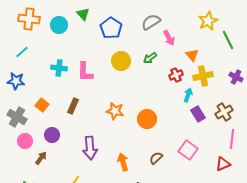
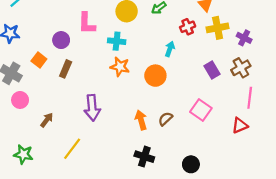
cyan cross: (59, 68) -> (117, 41), moved
purple cross: (236, 77) -> (244, 38), moved
cyan arrow: (188, 95) -> (170, 49), moved
brown rectangle: (73, 106) -> (66, 69), moved
purple circle: (52, 135) -> (61, 40), moved
brown arrow: (41, 158) -> (47, 120), moved
orange arrow: (123, 162) -> (141, 120), moved

